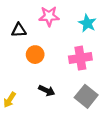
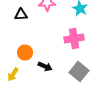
orange circle: (35, 55) -> (25, 52), moved

